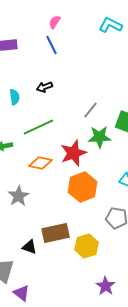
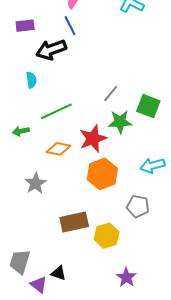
black arrow: (45, 87) -> (51, 50), moved, size x1.8
black triangle: (30, 247) -> (58, 273), moved

